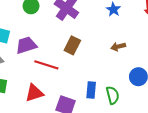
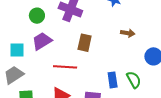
purple trapezoid: (26, 45) -> (42, 41), moved
brown arrow: (118, 47) -> (128, 33), turned -144

